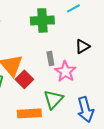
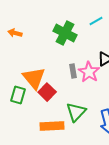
green cross: (42, 20) -> (65, 33), turned 30
pink star: (65, 71) -> (89, 72), moved

